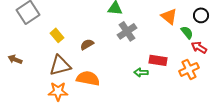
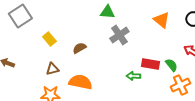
green semicircle: (187, 32) -> (171, 65), moved
brown triangle: (60, 65) -> (52, 69), size x0.6
orange cross: (189, 69) -> (180, 85), moved

